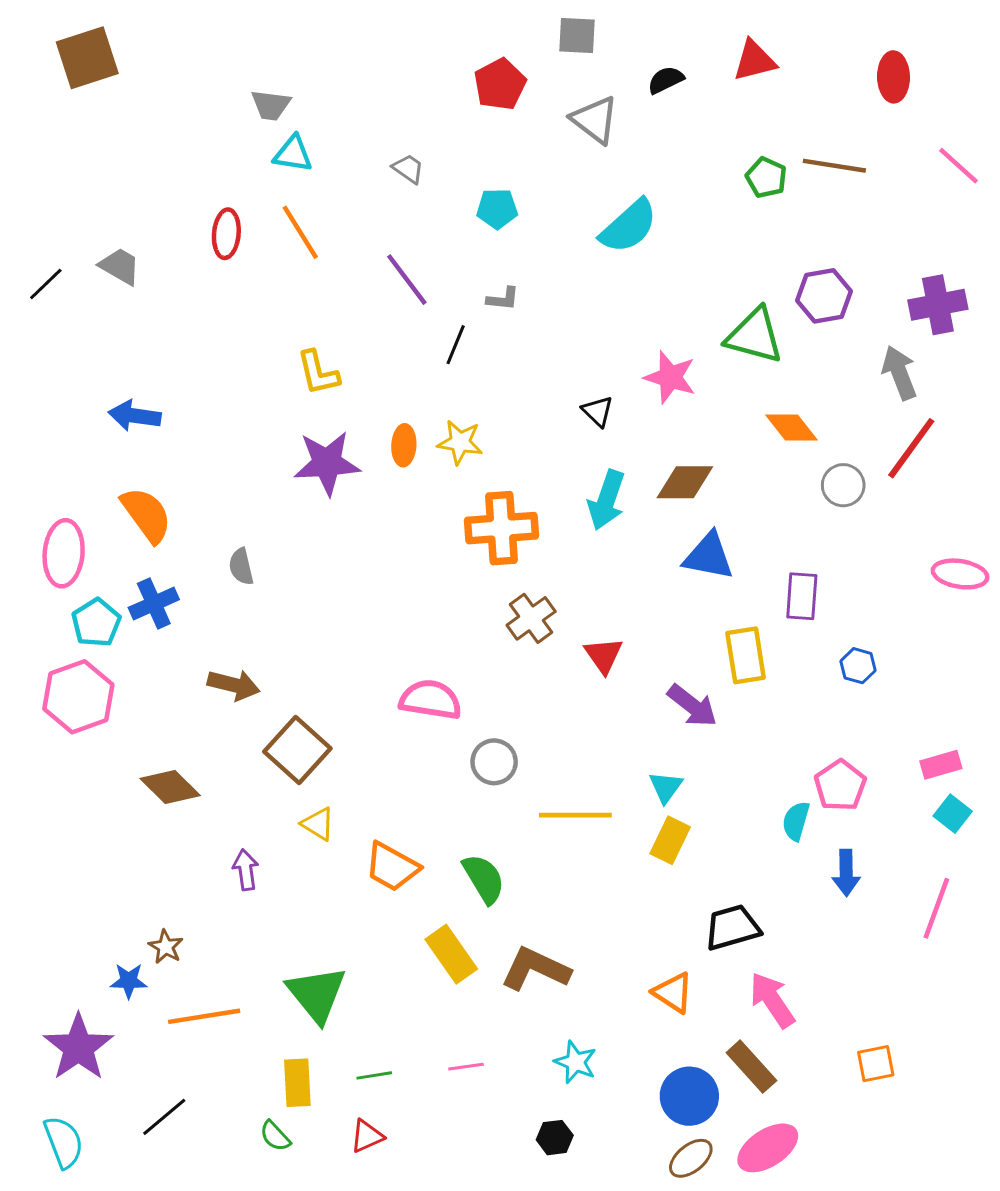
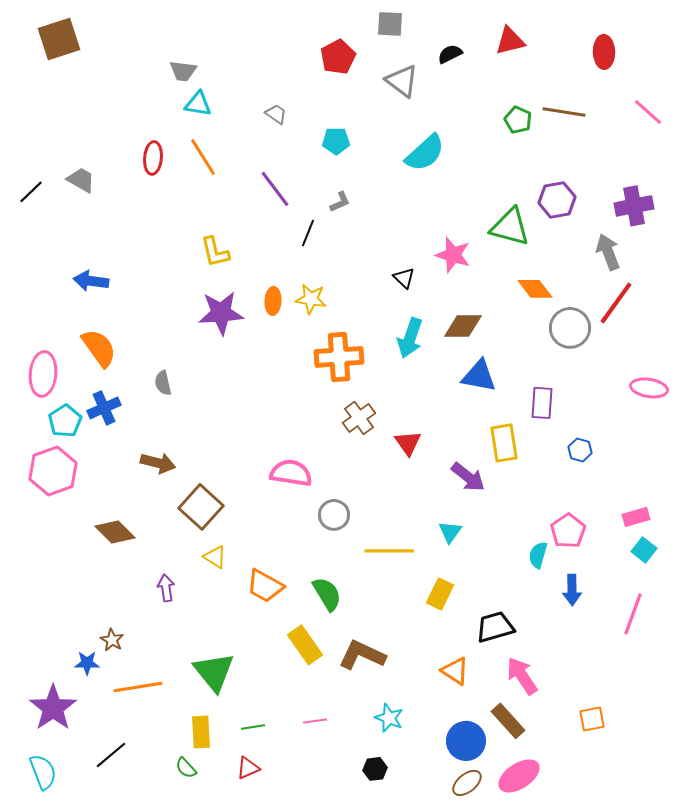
gray L-shape: (503, 299) -> (340, 202), turned -30
gray circle: (843, 485) -> (570, 328), size x1.4
yellow rectangle: (670, 840) -> (440, 594), moved

